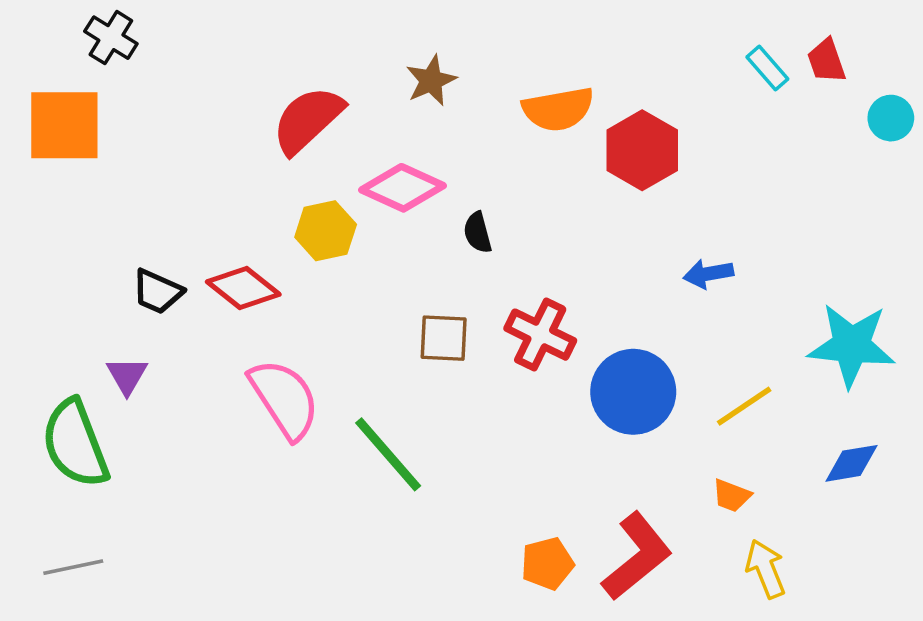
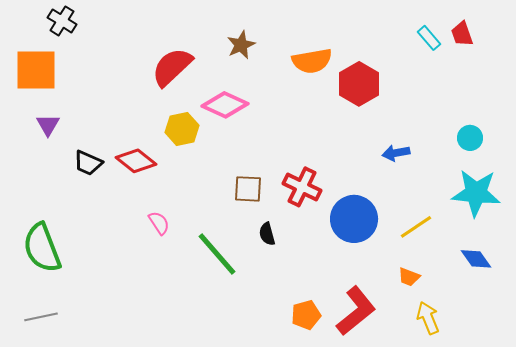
cyan circle: (891, 118) -> (470, 138), moved
black semicircle: (478, 233) -> (267, 234), moved
purple triangle: (127, 376) -> (48, 125), moved
pink semicircle: (284, 399) -> (159, 223), size x0.5
blue diamond: (851, 463) -> (476, 259), turned 64

